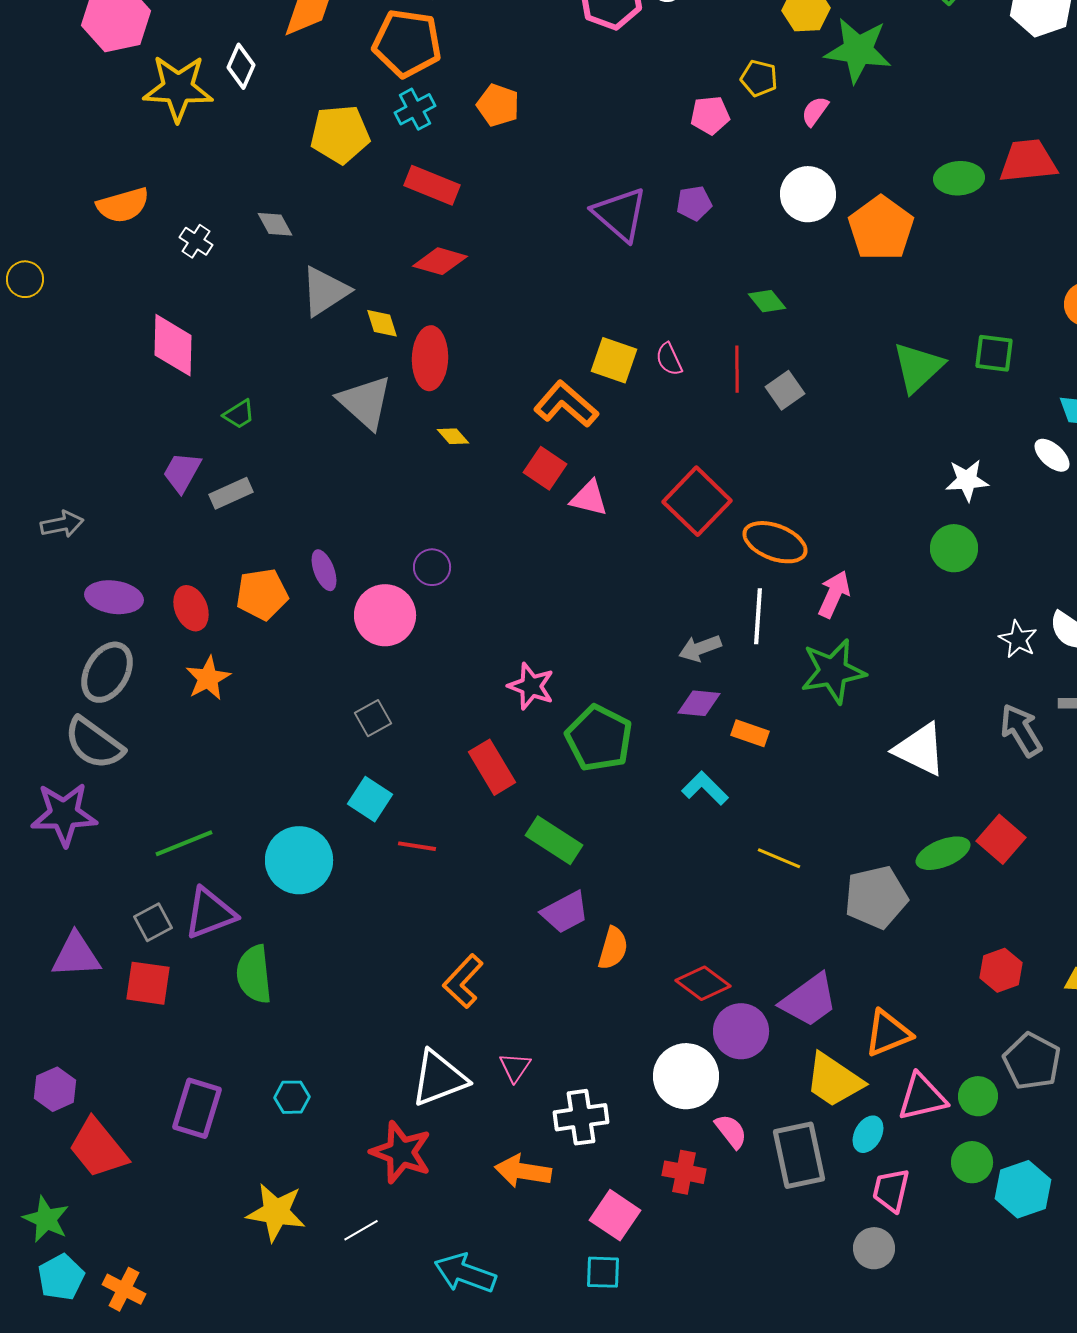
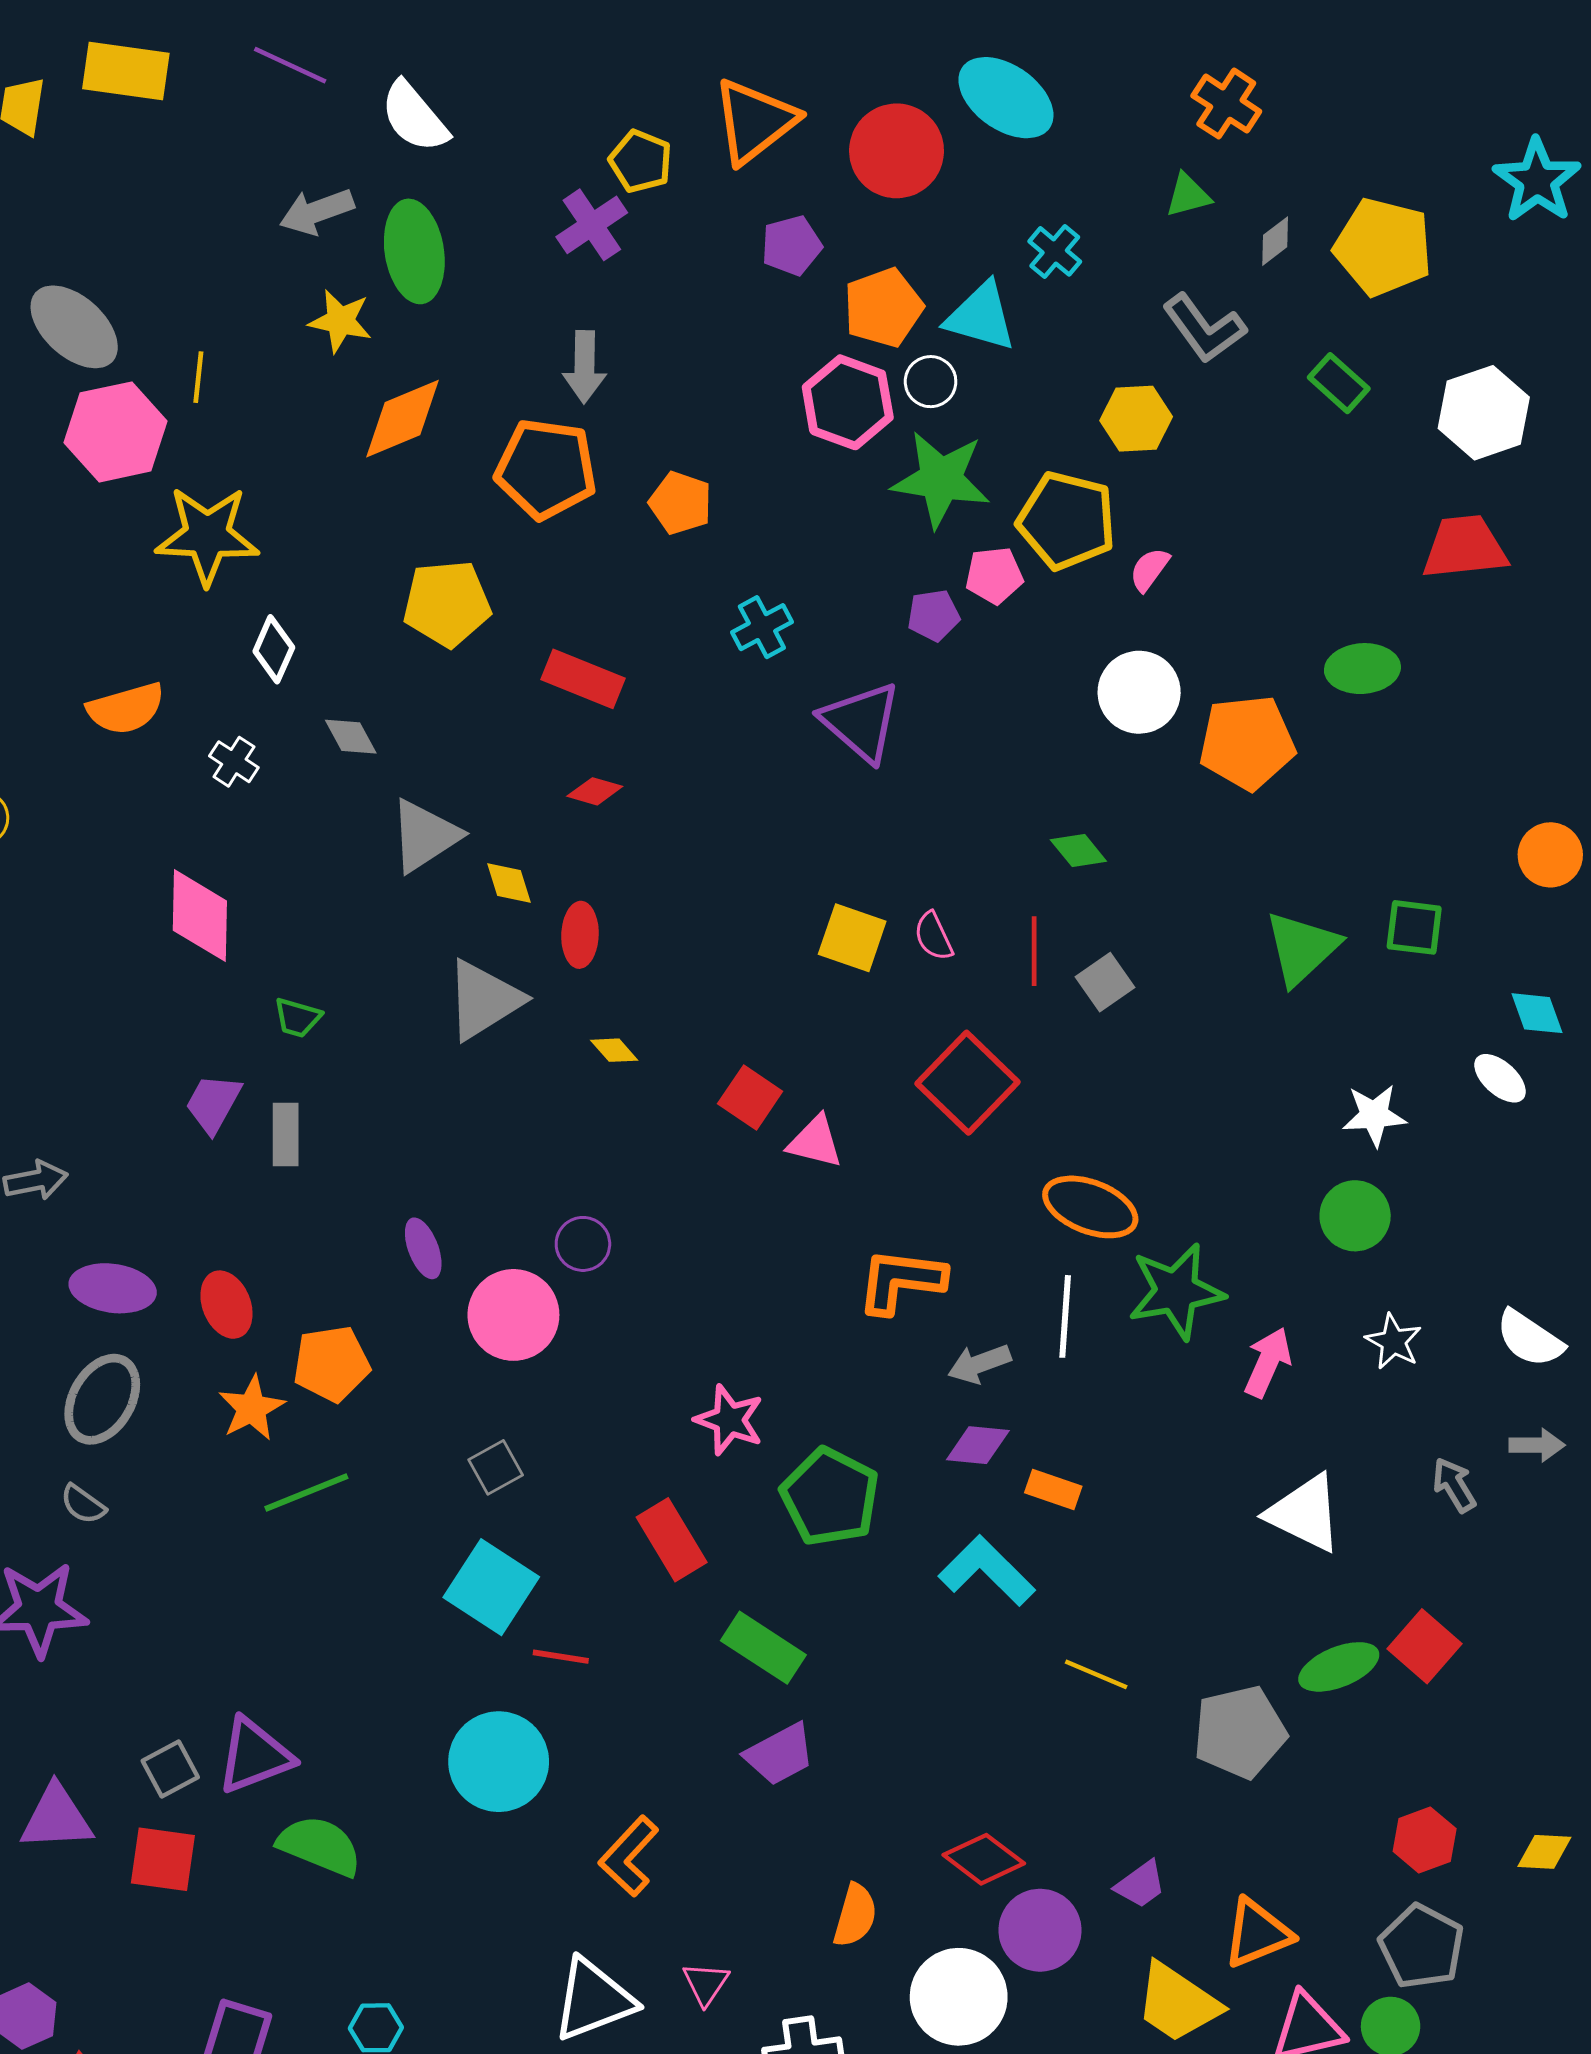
green star: (858, 50) -> (941, 479), moved
white diamond: (241, 66) -> (274, 649), moved
yellow pentagon: (759, 78) -> (1067, 521), size x1.8
orange pentagon: (498, 105) -> (681, 503), moved
cyan cross: (415, 109) -> (762, 627), moved
red trapezoid: (1028, 161) -> (1464, 547), moved
purple pentagon: (694, 203) -> (934, 615), moved
orange pentagon: (881, 228) -> (1247, 743), turned 30
red diamond: (440, 261) -> (595, 791), size x0.7
red ellipse: (430, 358) -> (580, 935), size x0.7
gray triangle: (365, 402) -> (484, 1000), turned 46
orange L-shape: (566, 404) -> (901, 1281), moved, turned -34
green trapezoid: (239, 414) -> (297, 1018), turned 48
gray rectangle: (231, 493) -> (286, 1134), turned -66
red square: (697, 501) -> (968, 1083), moved
orange pentagon: (262, 594) -> (332, 1364), moved
pink arrow: (834, 594) -> (1268, 1362), moved
white star: (1018, 639) -> (1394, 1342), moved
green star: (833, 671) -> (1176, 1291), moved
gray arrow: (1021, 730) -> (1454, 1485), size x0.7
gray semicircle: (94, 743) -> (83, 1504), size x0.5
cyan L-shape: (705, 788) -> (987, 1571), size x1.4
cyan square: (370, 799) -> (491, 1587), size x1.4
green line: (184, 843) -> (306, 1492), moved
cyan circle: (299, 860) -> (499, 1762), moved
orange semicircle: (613, 948) -> (855, 1915), moved
green semicircle: (254, 974) -> (320, 1846), turned 118
purple trapezoid: (809, 1000) -> (1141, 1884), size x0.6
gray pentagon: (1032, 1061) -> (1422, 1946), moved

